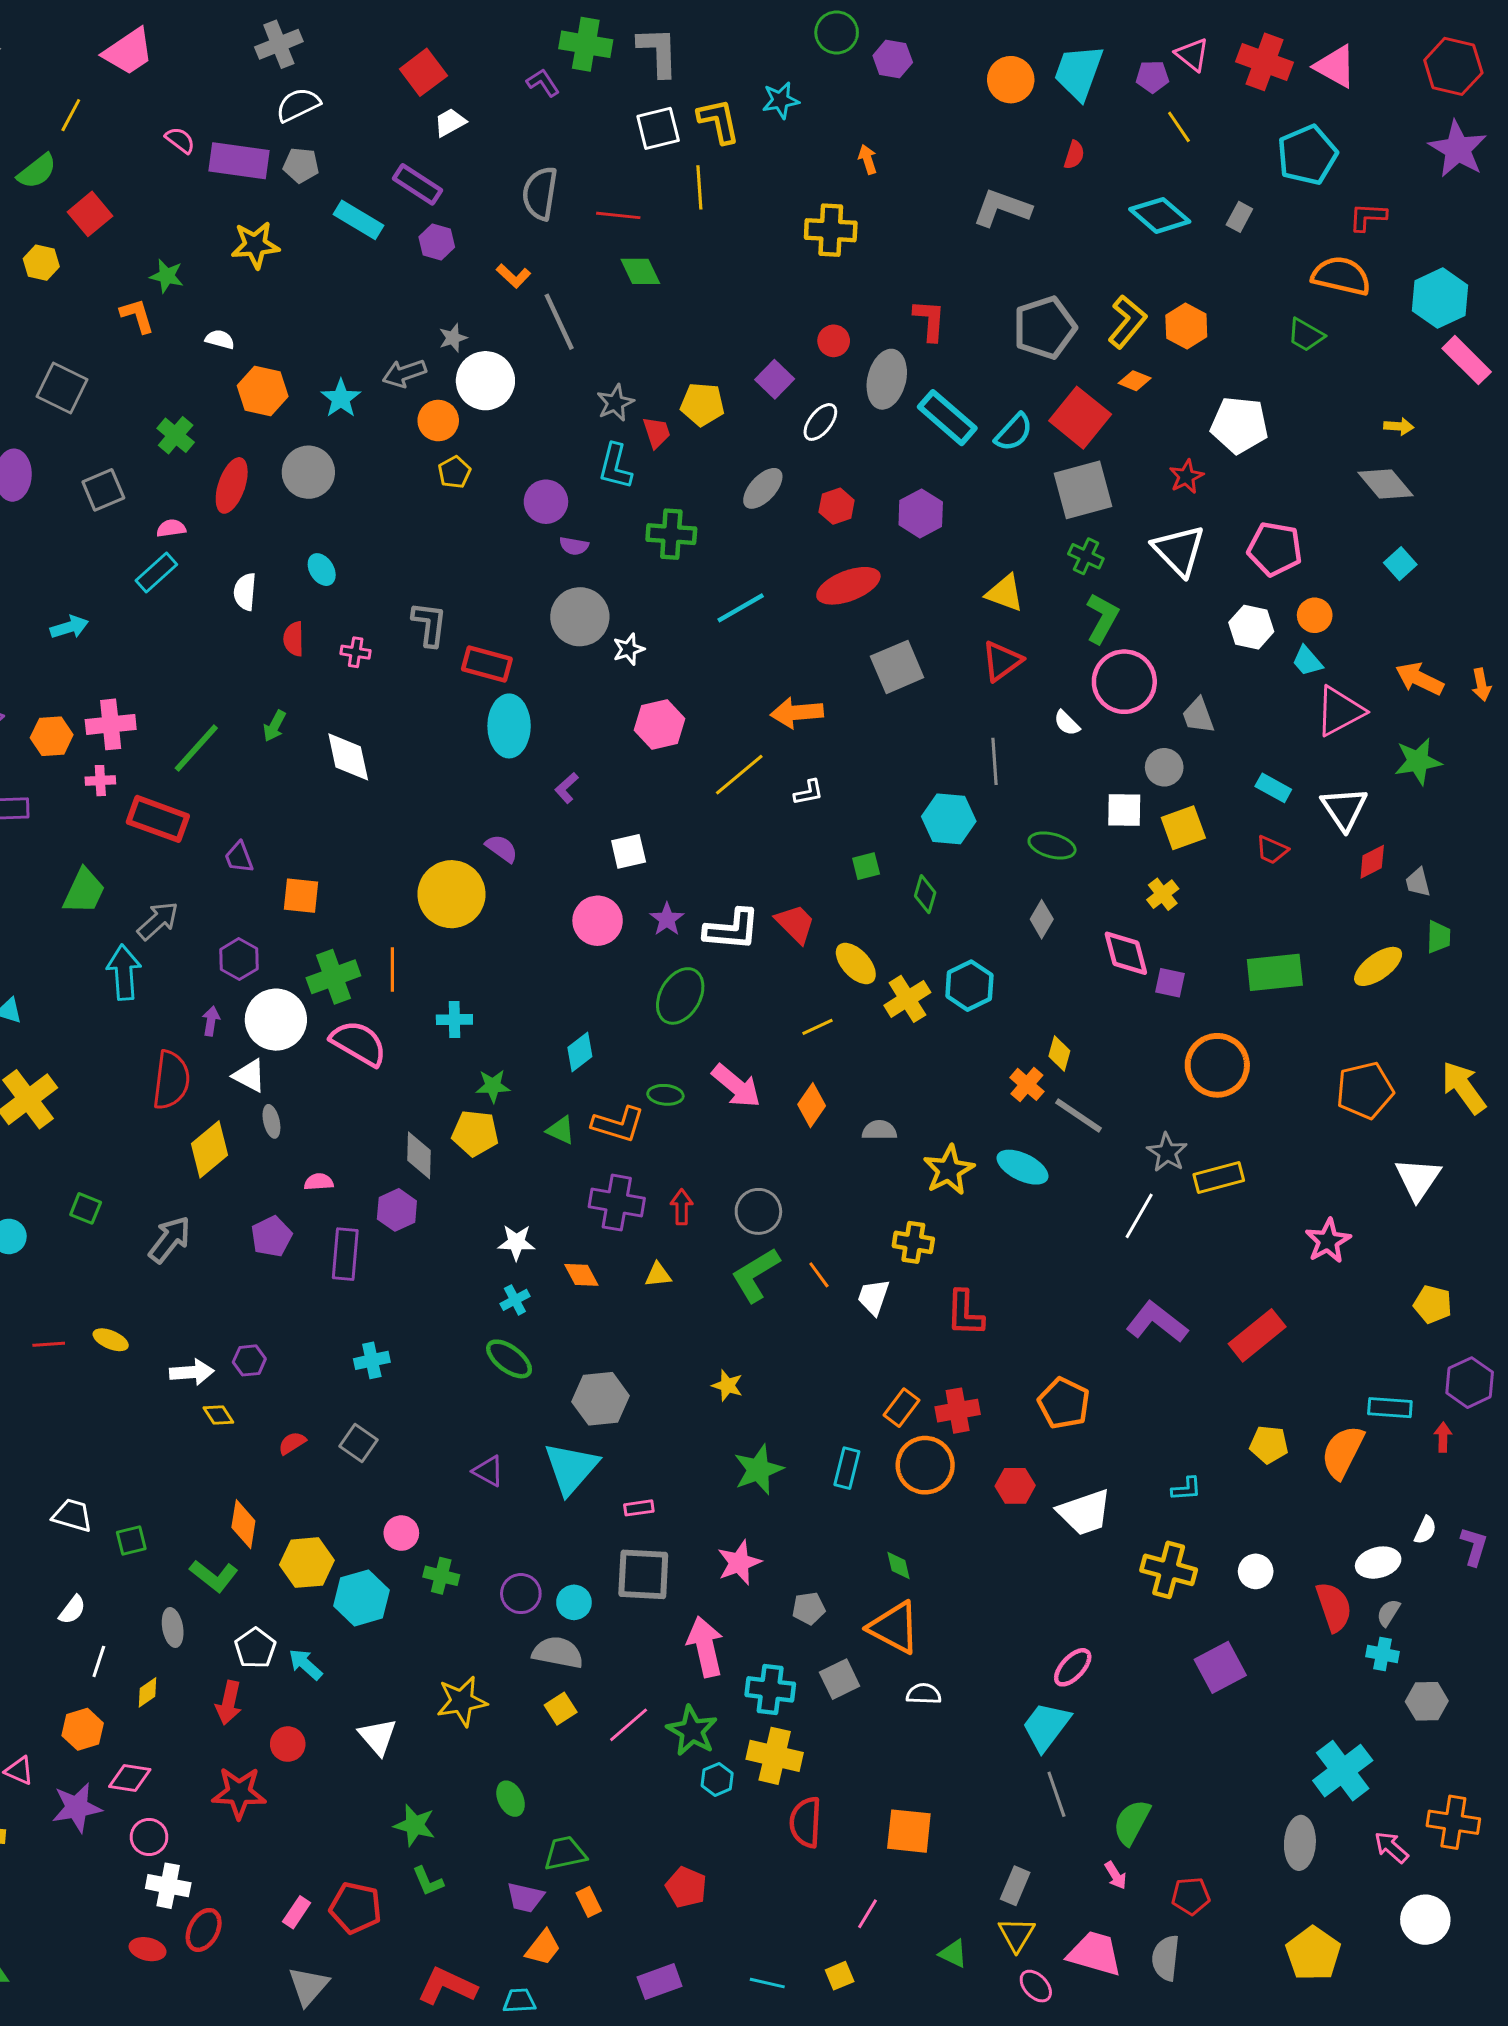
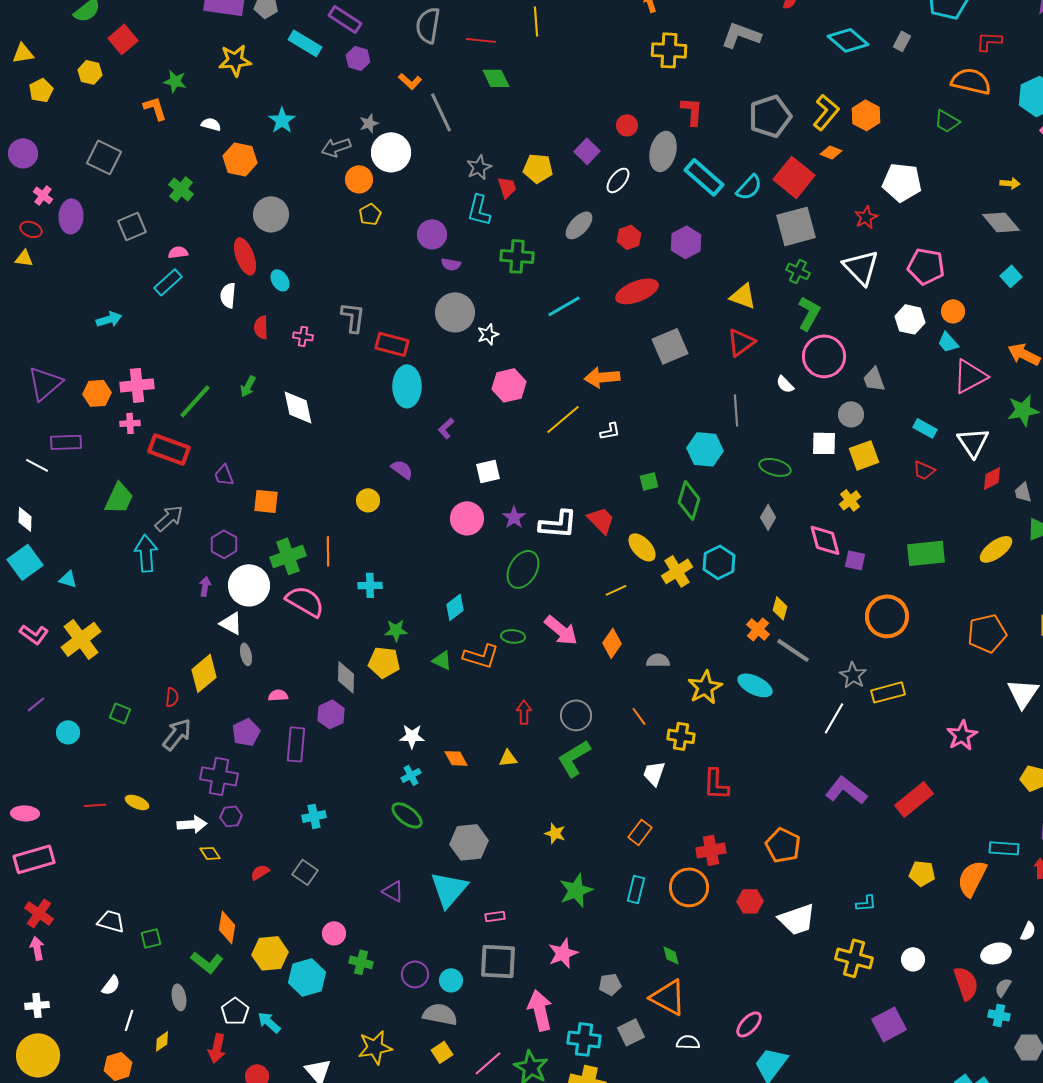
yellow cross: (831, 230) -> (669, 50), moved
cyan star: (341, 398) -> (282, 120), moved
red ellipse: (232, 485) -> (245, 256), moved, turned -39
yellow circle: (451, 894) -> (368, 500), size x0.5
green diamond: (925, 894) -> (689, 500), size x1.5
red semicircle: (171, 1080) -> (172, 697), moved, size x0.5
purple cross: (617, 1203) -> (219, 776), moved
orange line: (819, 1275) -> (639, 716), moved
orange rectangle: (902, 1408) -> (640, 832), moved
pink ellipse: (1073, 1667) -> (749, 1024), moved

